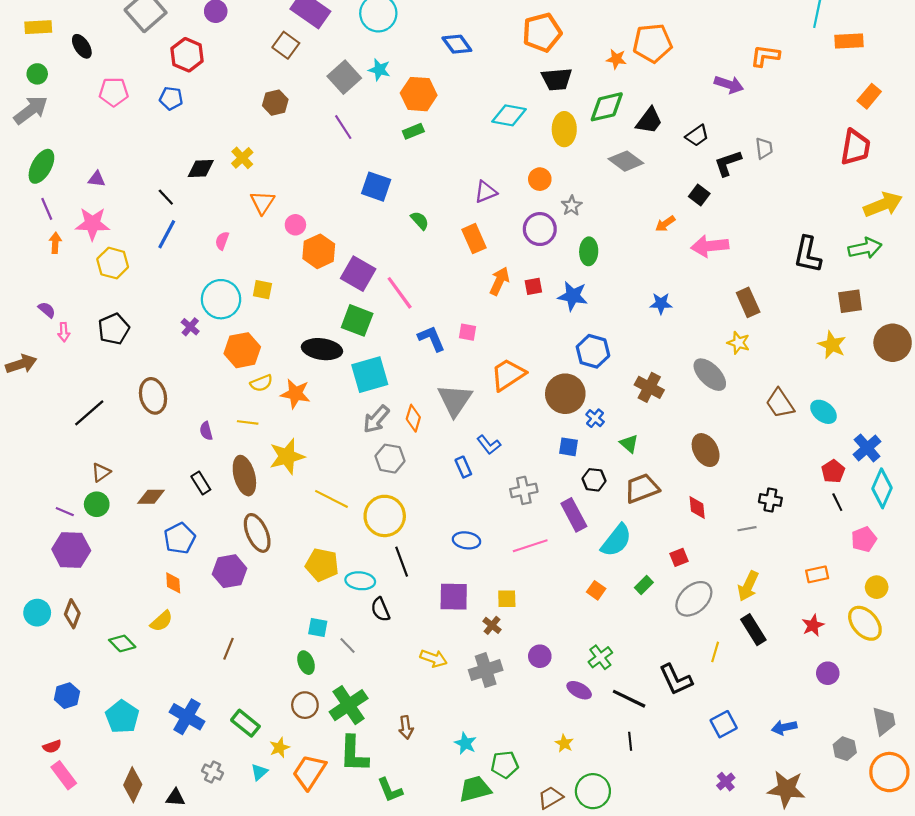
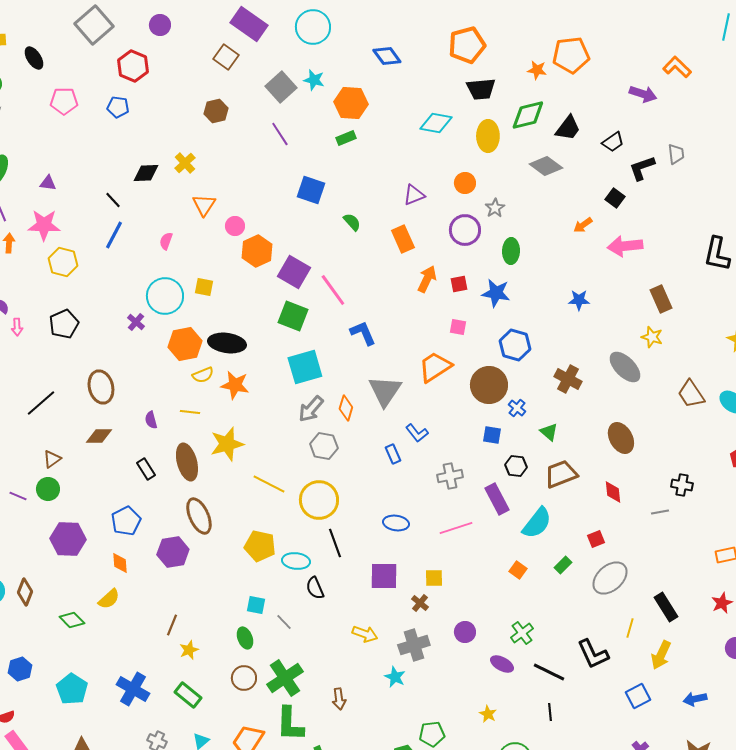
orange L-shape: (765, 56) -> (677, 67), turned 36
pink square: (468, 332) -> (458, 327), moved
black ellipse: (322, 349) -> (227, 343), moved
brown diamond: (151, 497) -> (99, 436), moved
purple hexagon: (71, 550) -> (68, 539), moved
yellow arrow: (748, 586) -> (661, 655), moved
cyan star: (465, 743) -> (395, 677), moved
yellow star: (279, 748) -> (189, 650), moved

